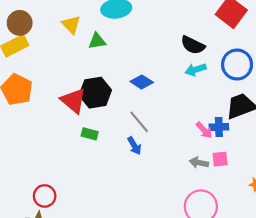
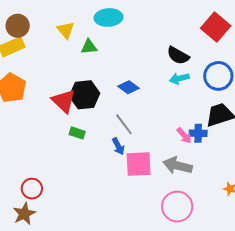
pink square: (220, 159) -> (139, 164), moved, size x1.8
gray arrow: (199, 163) -> (178, 166), size x1.6

